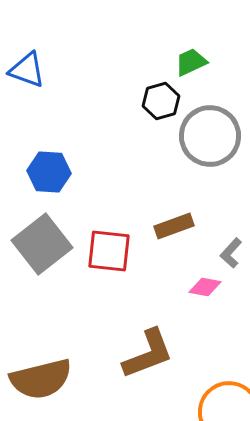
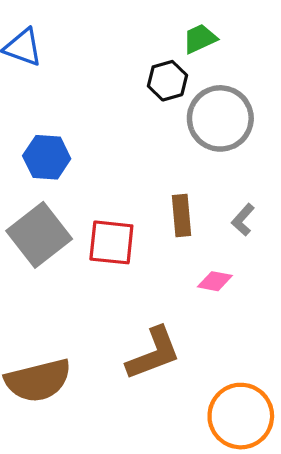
brown rectangle: (174, 226) -> (181, 215), turned -75
gray L-shape: (231, 253) -> (243, 220), moved

